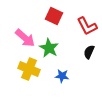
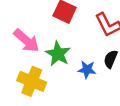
blue star: (62, 76) -> (87, 70), moved

